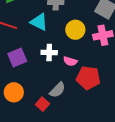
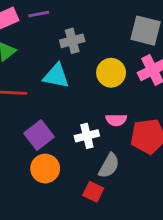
white cross: (49, 53) -> (87, 136), moved
orange circle: (14, 92) -> (45, 169), moved

